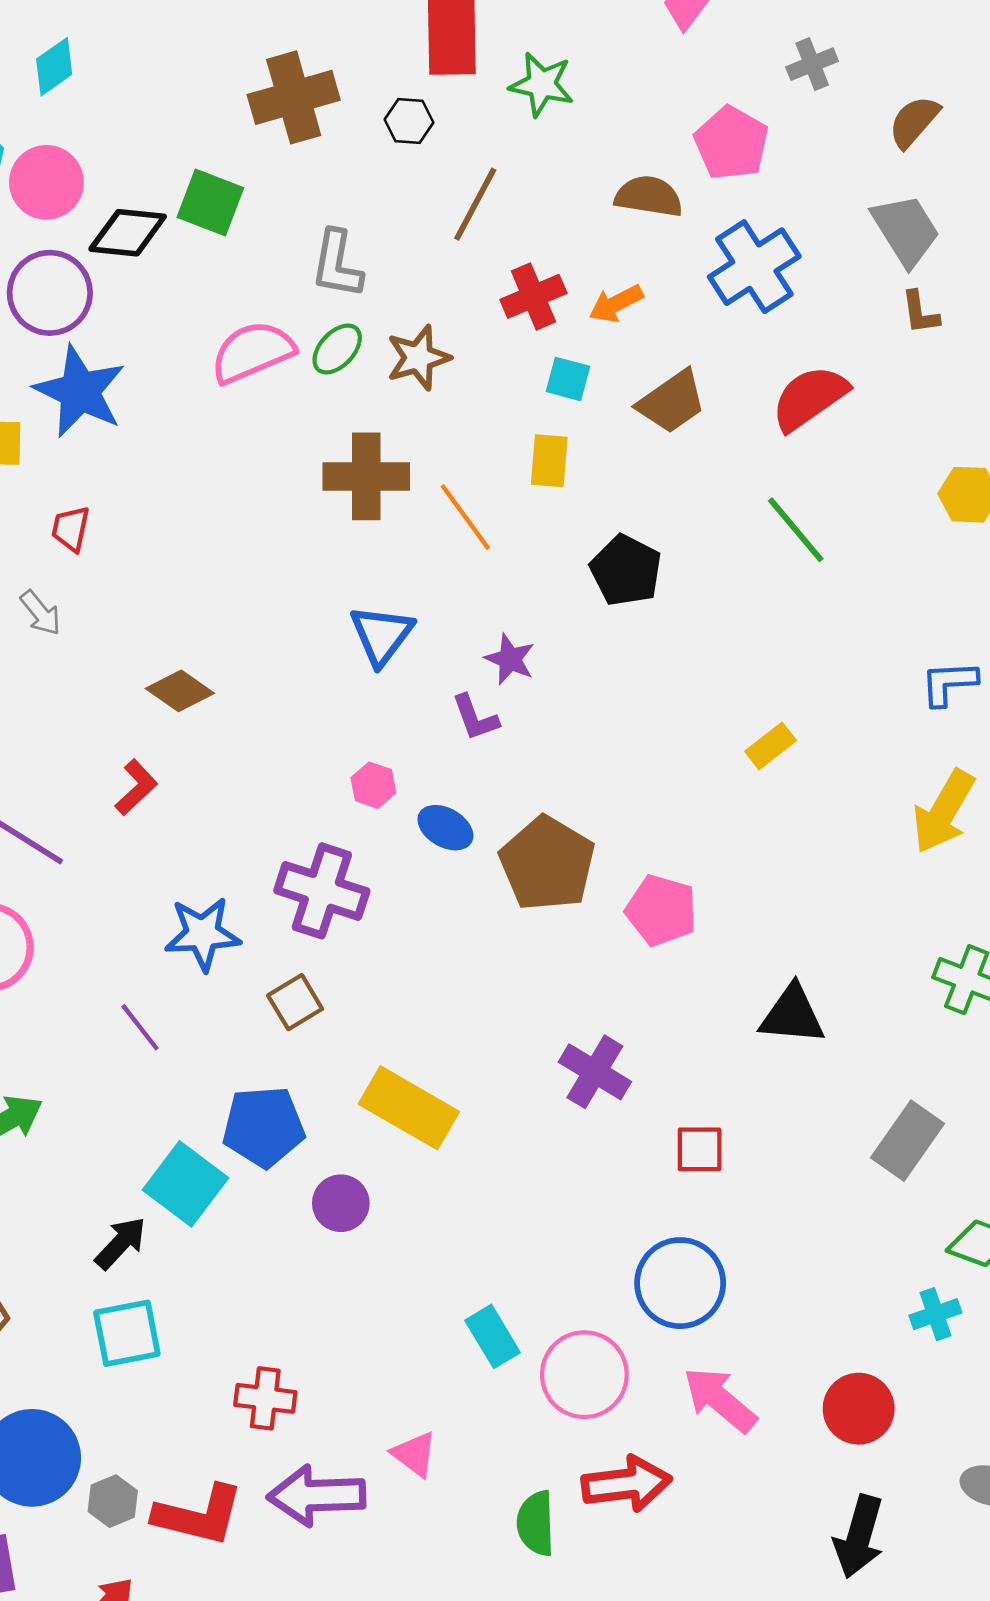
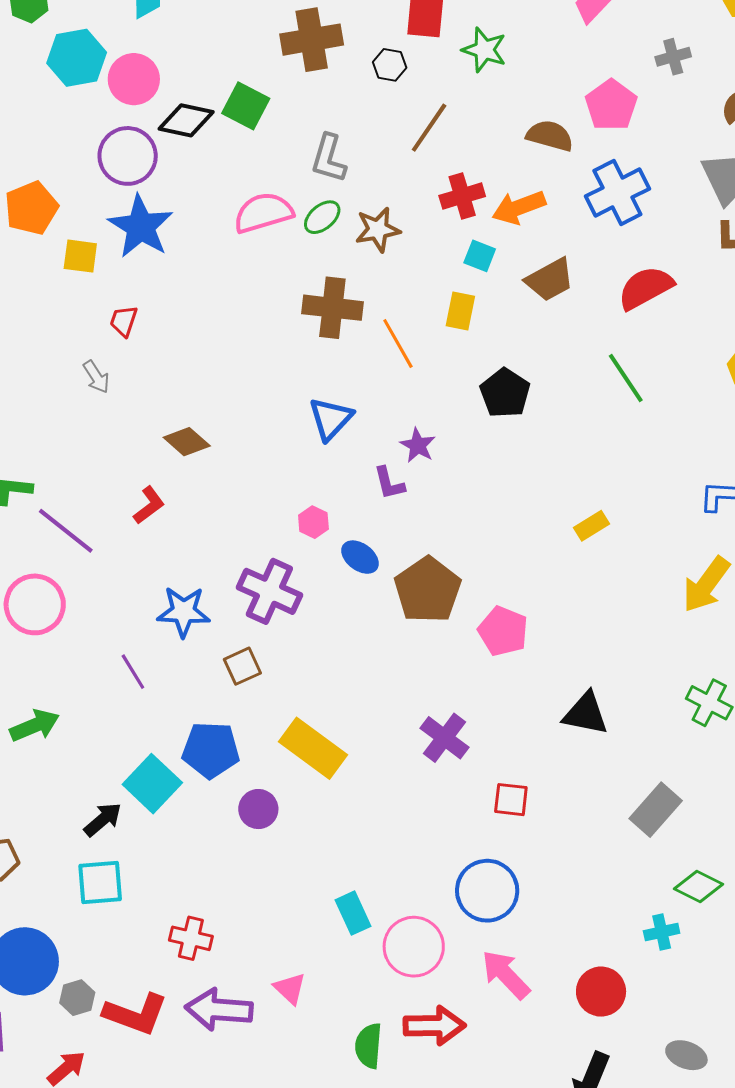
orange arrow: (616, 304) -> (519, 207), size x1.4

